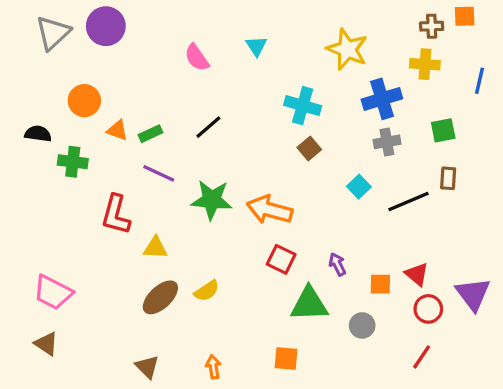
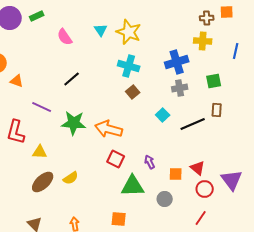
yellow star: (347, 49) -> (129, 32), moved
green rectangle: (150, 134) -> (37, 16), moved

